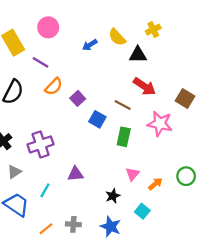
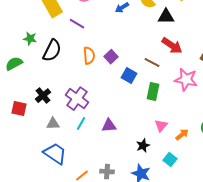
orange semicircle: (54, 86) -> (89, 56), moved, turned -48
purple cross: (41, 144) -> (77, 99), turned -35
gray triangle: (14, 172) -> (53, 124), turned 32
cyan line: (45, 190) -> (81, 124), moved

